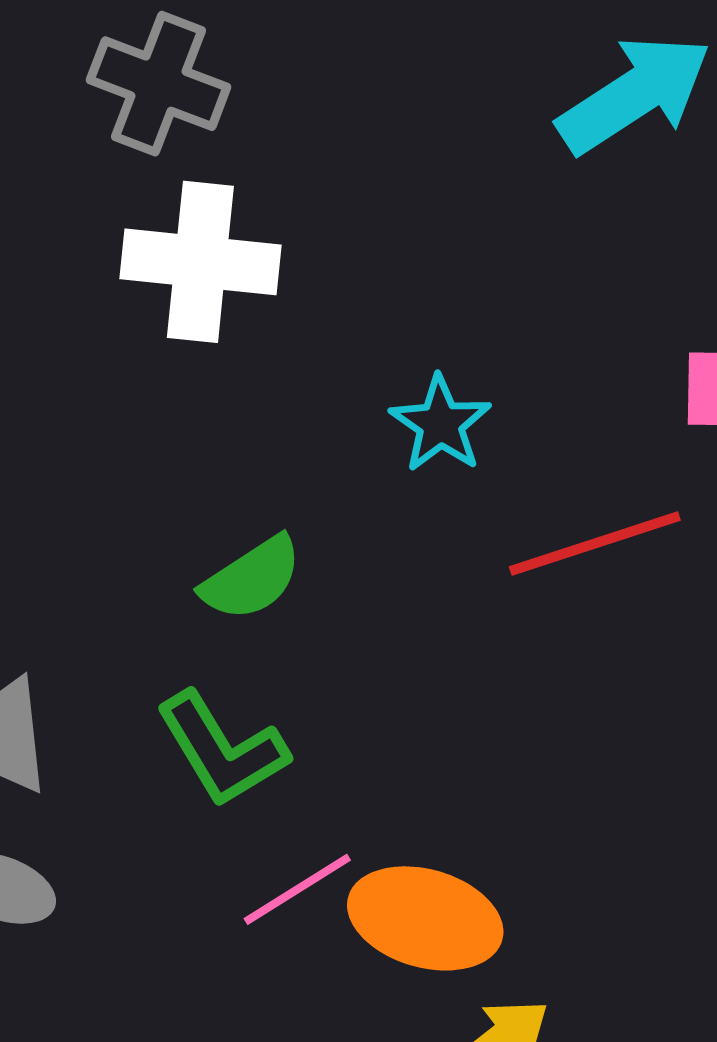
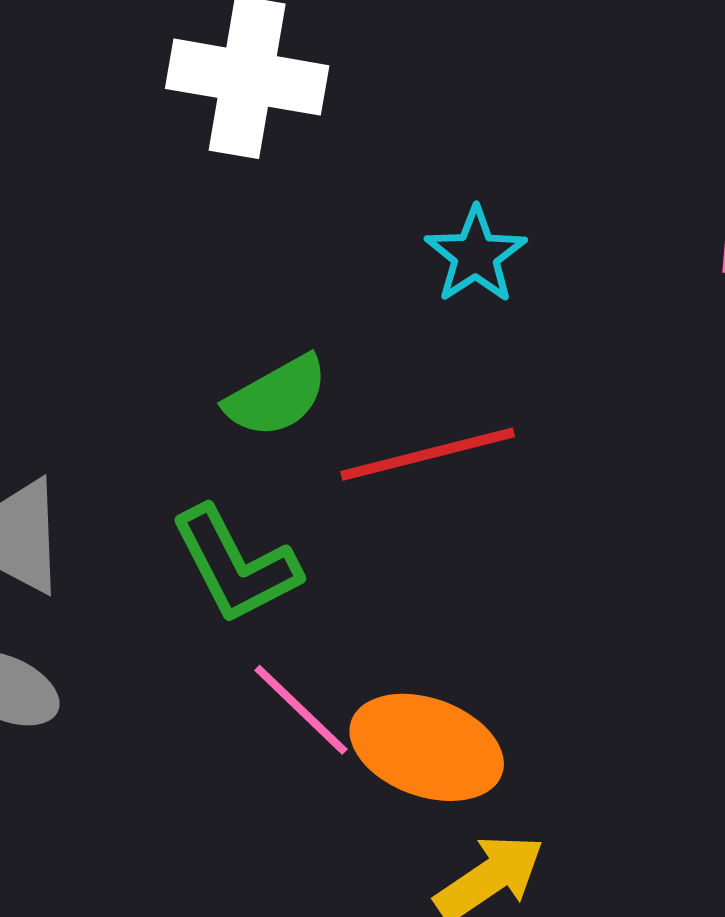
red line: (595, 544) -> (428, 454), moved
pink line: (297, 889) -> (301, 710), turned 72

